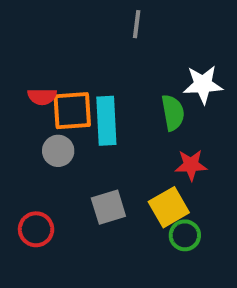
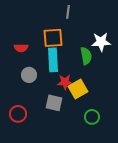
orange square: (72, 111) -> (53, 38), moved
red star: (191, 165) -> (65, 82), moved
gray square: (108, 207) -> (54, 103), turned 30
yellow square: (169, 207) -> (78, 89), moved

